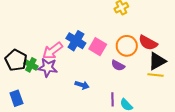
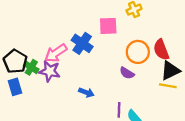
red semicircle: (148, 43) -> (161, 50), turned 36
pink square: (98, 47) -> (108, 26), moved, turned -36
blue rectangle: (16, 98) -> (15, 87), moved

